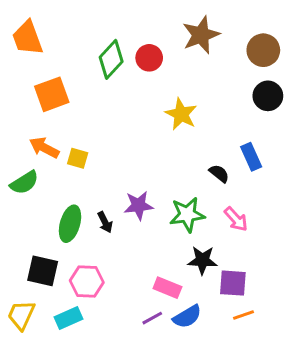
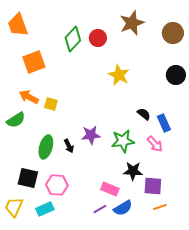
black circle: (268, 96) -> (176, 75), moved
blue rectangle: (251, 157) -> (164, 123), moved

